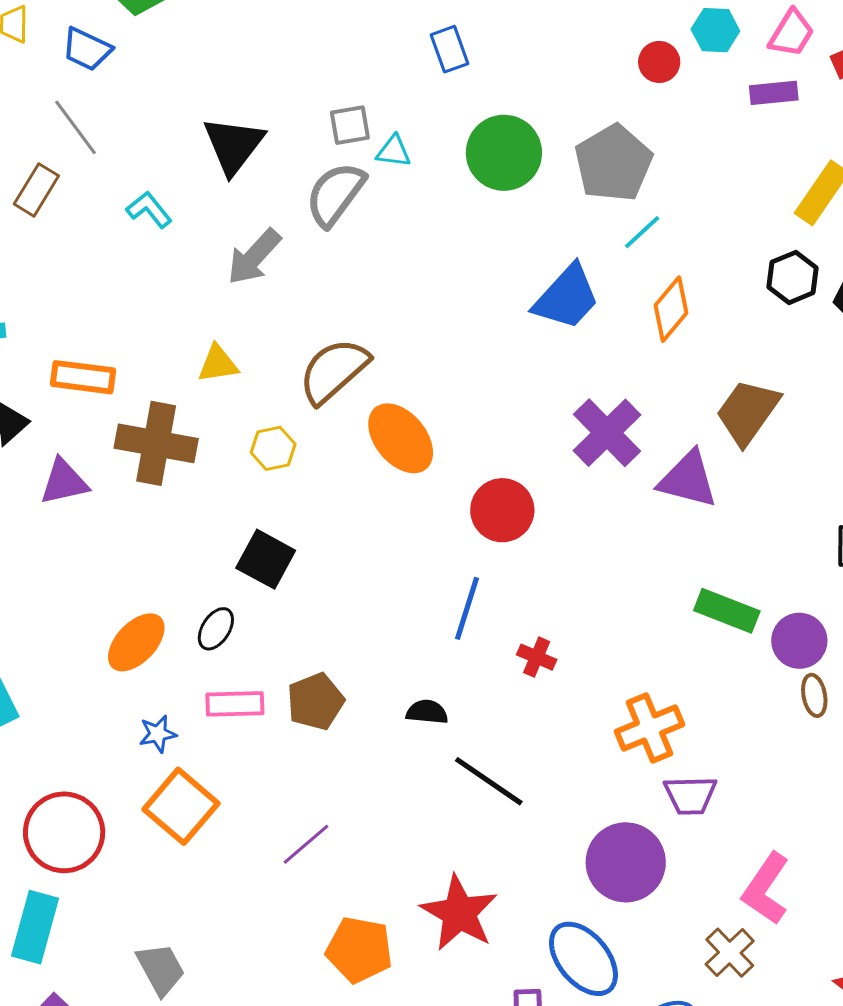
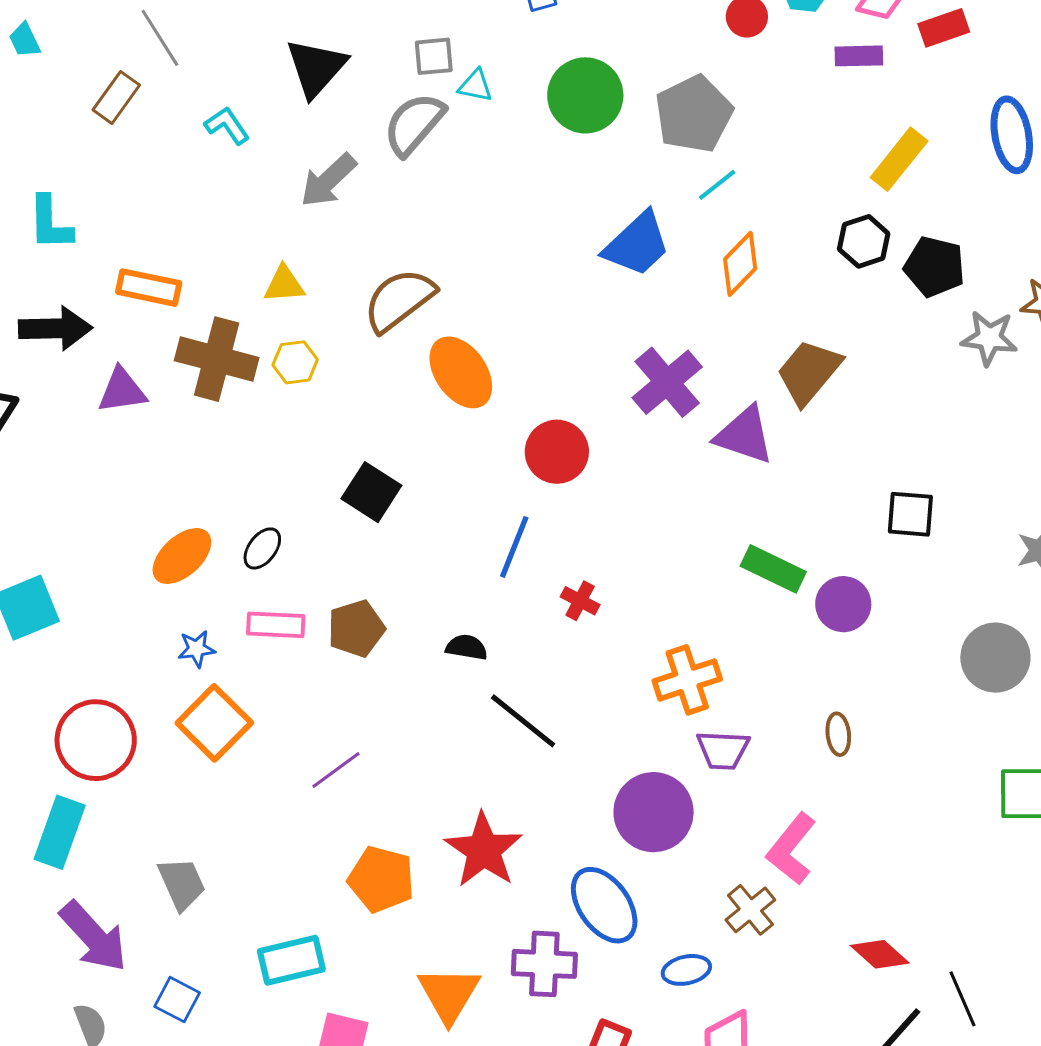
yellow hexagon: (273, 448) -> (295, 362), moved
black square: (266, 559) -> (371, 492), moved
brown ellipse: (814, 695) -> (838, 734), moved

